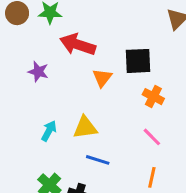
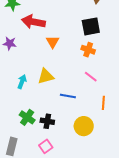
black square: (138, 61) -> (91, 26), moved
blue line: (98, 160) -> (68, 96), moved
orange line: (152, 177) -> (103, 103), moved

